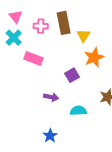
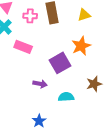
yellow triangle: (84, 35) -> (84, 15), moved, turned 40
purple square: (72, 75) -> (60, 63), size x1.5

